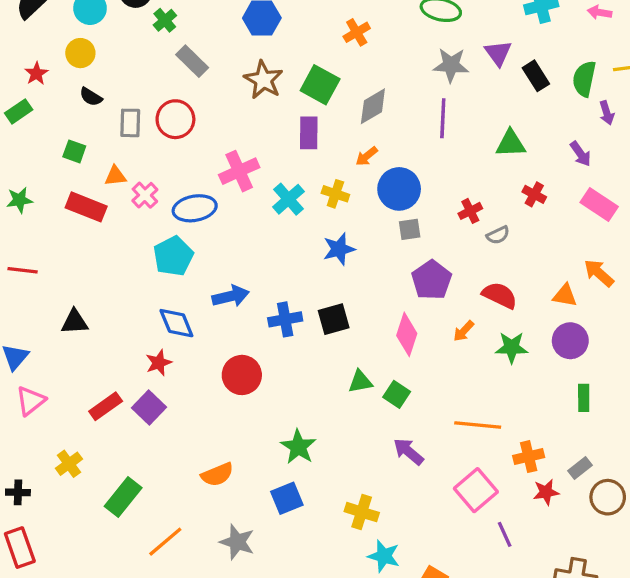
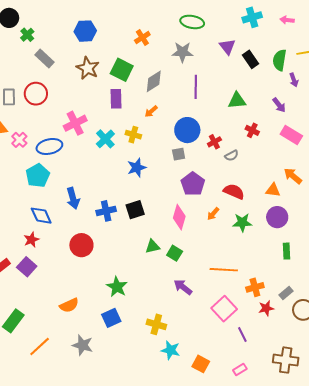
gray star: (451, 65) -> (182, 52), moved
blue circle: (399, 189) -> (187, 130), moved
blue arrow: (231, 296) -> (73, 198), turned 90

